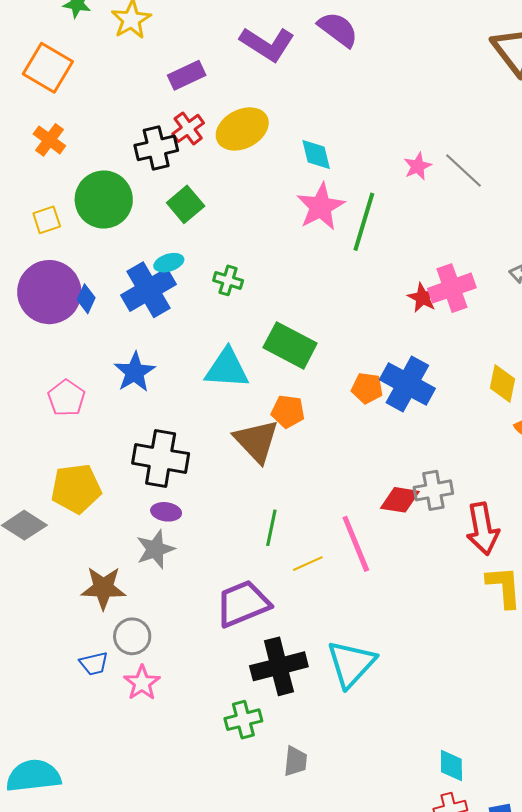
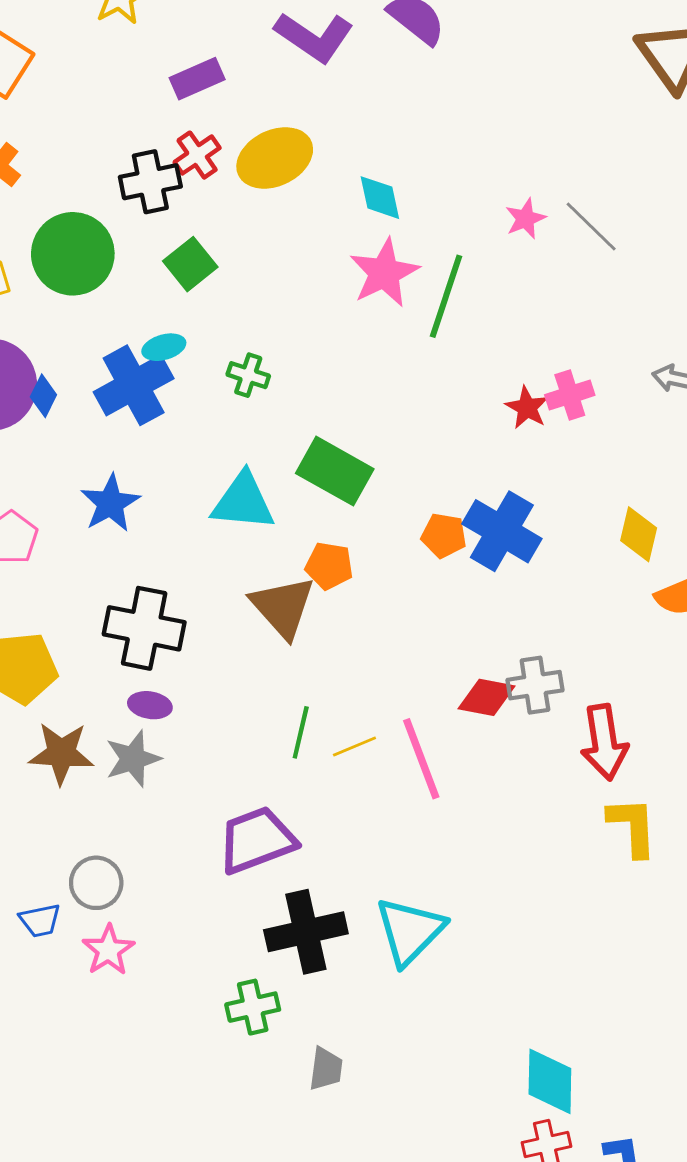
pink cross: (452, 288) -> (570, 395), size x0.7
yellow line: (308, 564) -> (354, 747), moved
brown star: (103, 588) -> (61, 753), moved
cyan diamond: (451, 766) -> (550, 1081), size x1.4

